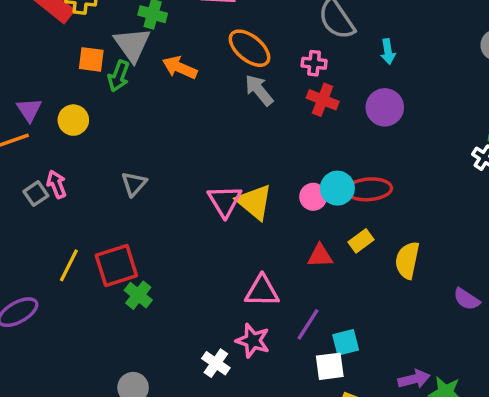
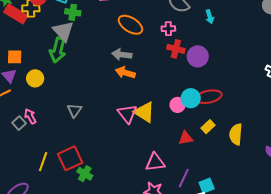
orange square: (91, 59) -> (15, 57), moved
orange arrow: (180, 68) -> (125, 73), moved
green arrow: (119, 76) -> (58, 50), size x1.4
gray arrow: (259, 90) -> (122, 55), moved, turned -36
purple circle: (385, 107) -> (198, 56), moved

